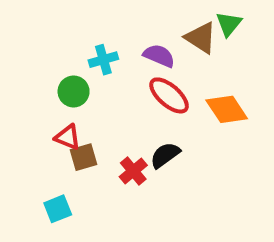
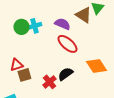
green circle: (74, 91) -> (21, 27), moved
orange diamond: (227, 109) -> (96, 66), moved
red triangle: (68, 137) -> (16, 65), turned -40

